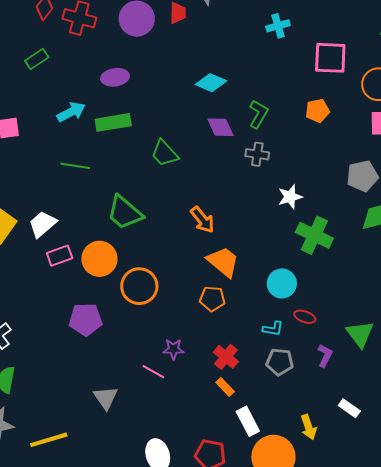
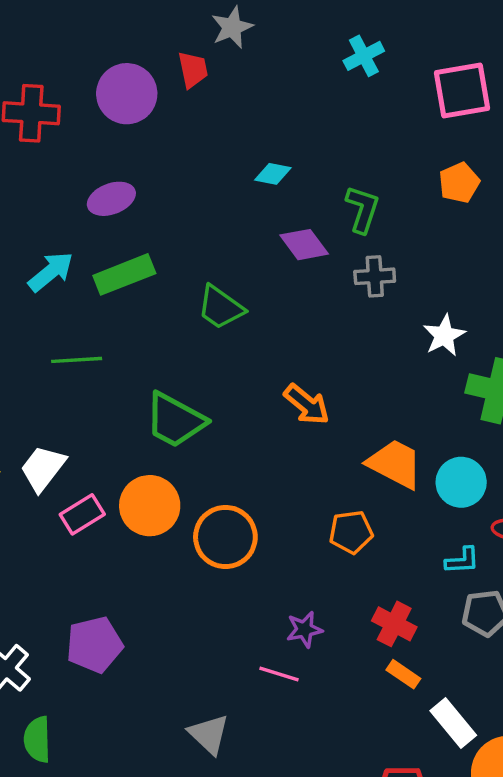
cyan diamond: (211, 83) -> (273, 174), size x0.7
orange trapezoid: (223, 262) -> (395, 464), moved
purple pentagon: (86, 320) -> (94, 645), moved

